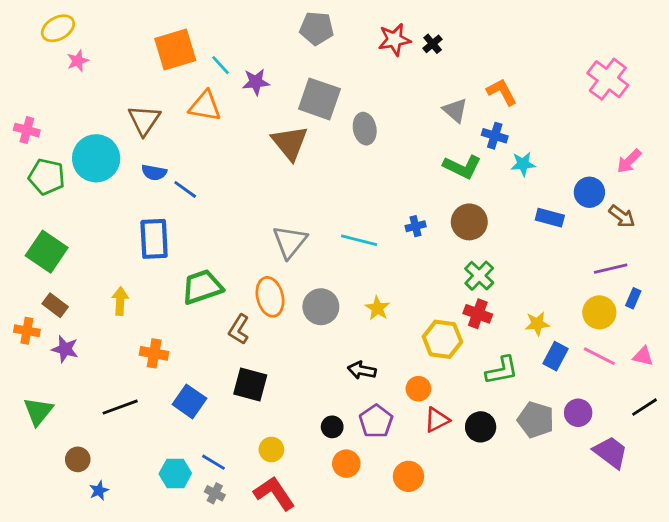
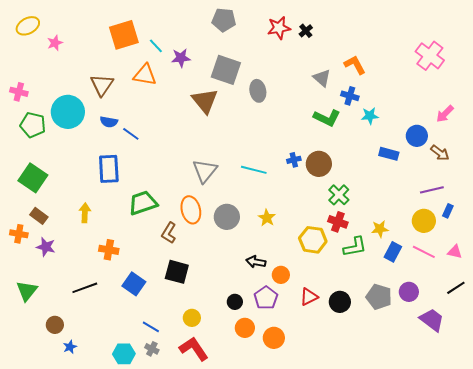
yellow ellipse: (58, 28) -> (28, 26), moved
brown circle: (469, 222) -> (319, 164), moved
green L-shape: (502, 370) -> (355, 247), moved
orange circle: (418, 389) -> (281, 275), moved
cyan hexagon: (175, 474) -> (124, 354), moved
orange circle: (408, 476) -> (274, 338), moved

